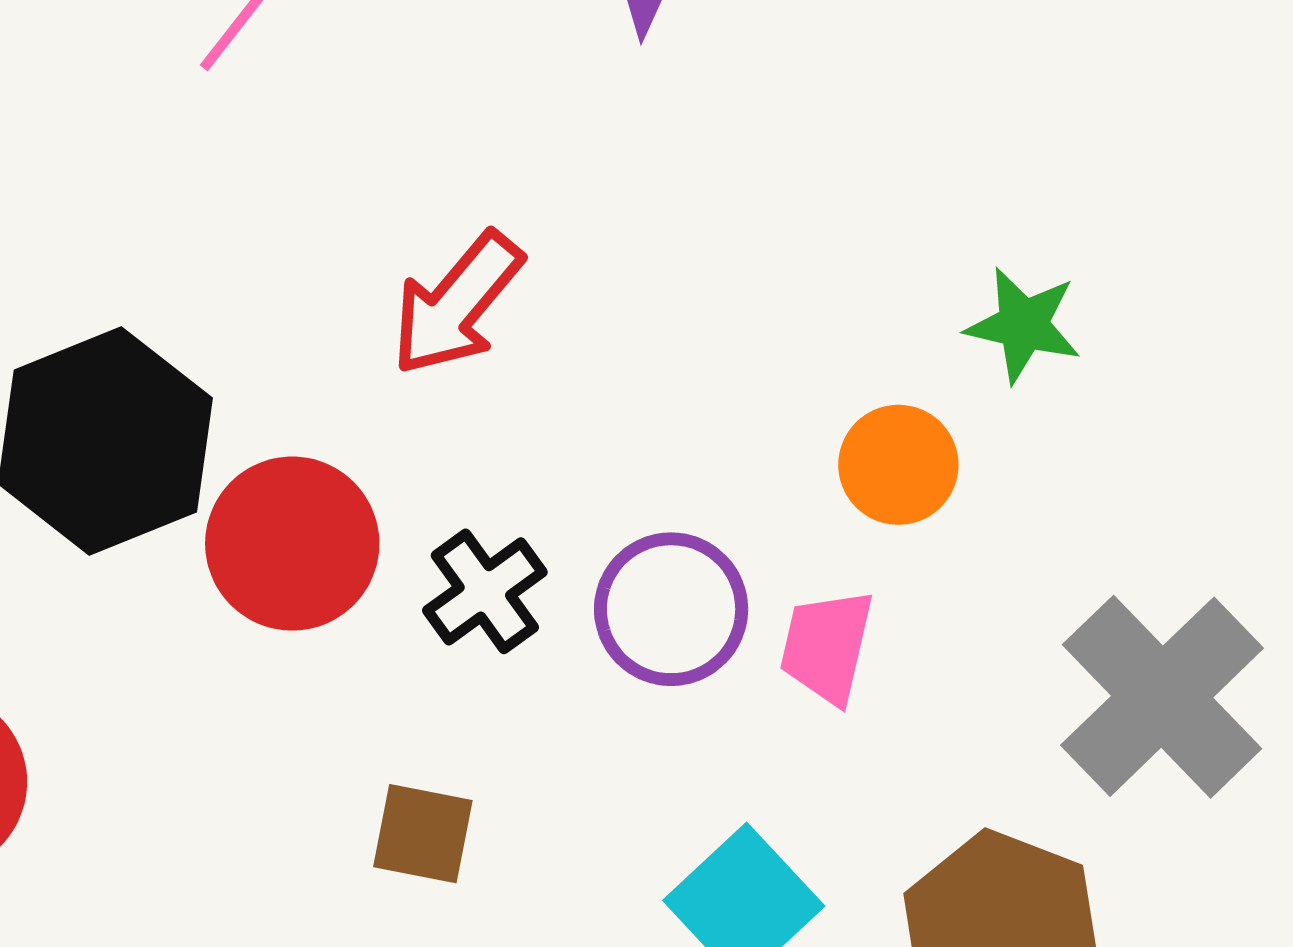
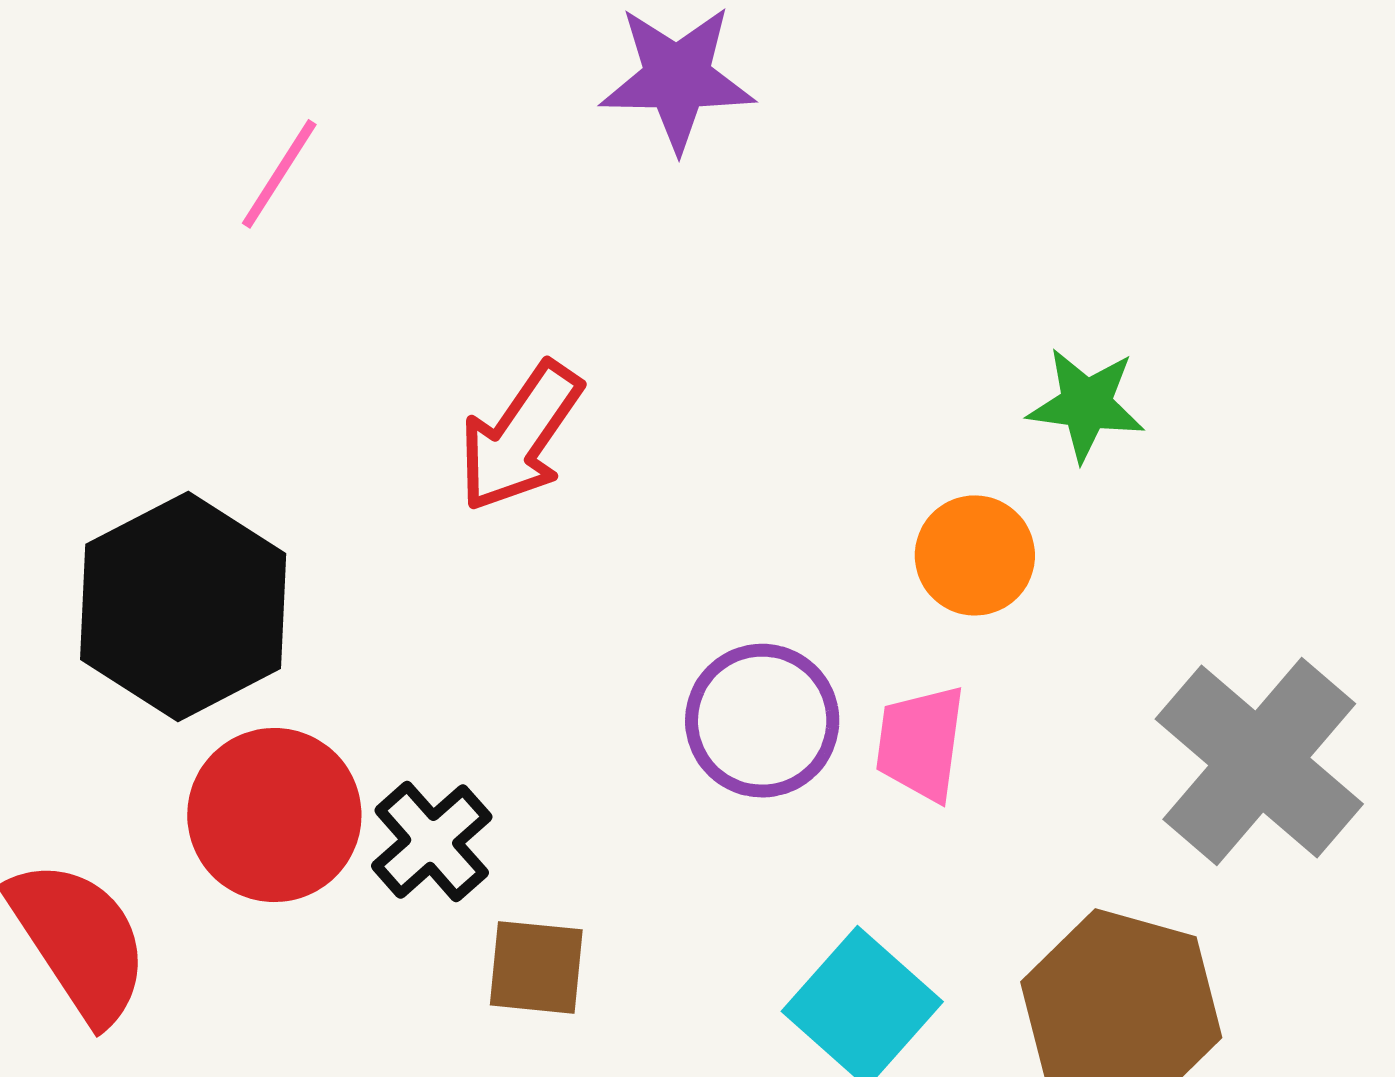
red circle: (292, 544) -> (274, 815), moved
black cross: (485, 591) -> (432, 841), moved

